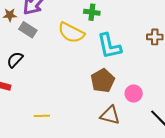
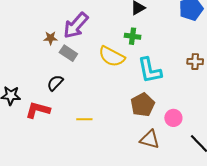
yellow line: (42, 116) -> (84, 119), moved

